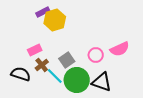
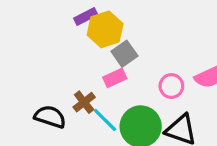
pink rectangle: (35, 50) -> (115, 78), moved
gray square: (67, 60) -> (124, 54), moved

